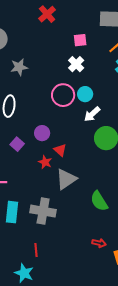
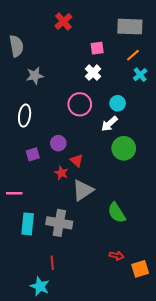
cyan circle: (85, 94) -> (118, 103), moved
purple square: (17, 144) -> (33, 154), turned 32

